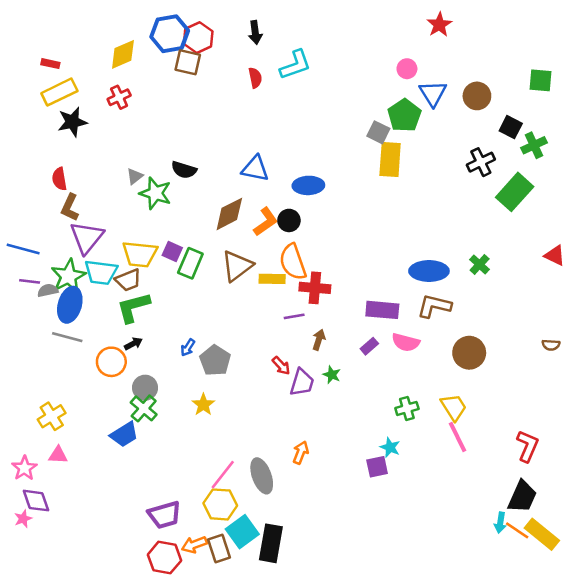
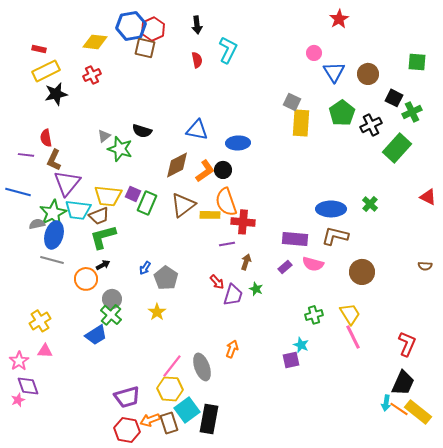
yellow diamond: (123, 54) -> (95, 42), turned 30
cyan L-shape: (295, 65) -> (228, 50), turned -44
green pentagon: (404, 115) -> (342, 113), moved
purple line: (30, 281) -> (26, 155), moved

